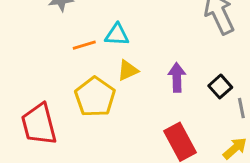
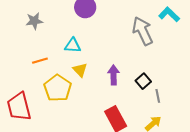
orange line: (84, 45) -> (40, 61), moved
yellow triangle: (128, 70) -> (80, 70), turned -49

